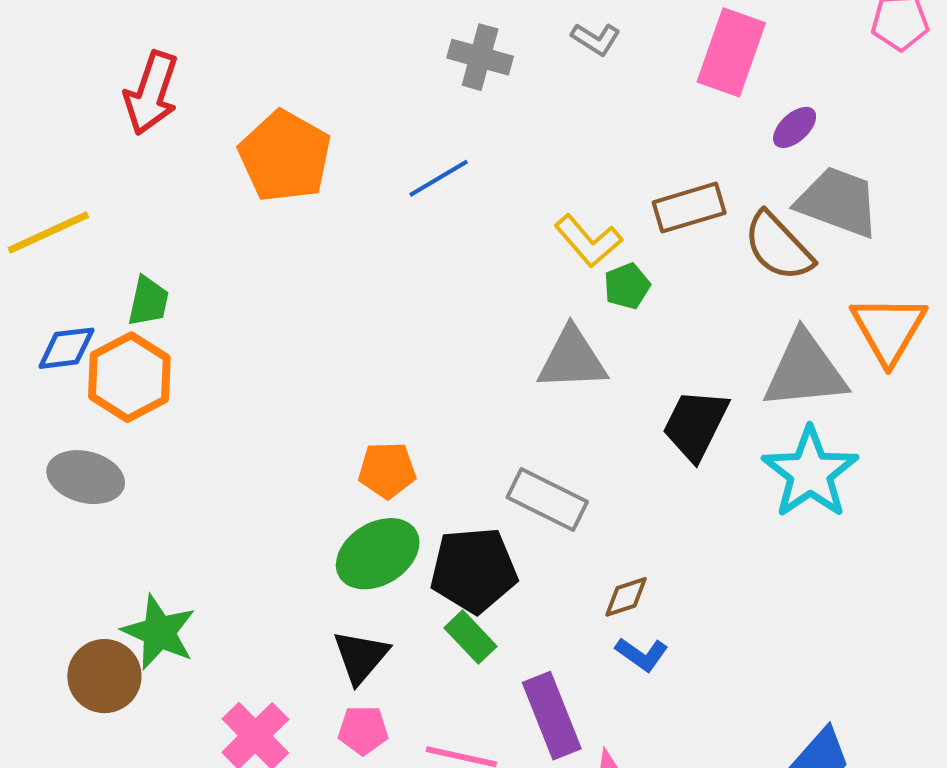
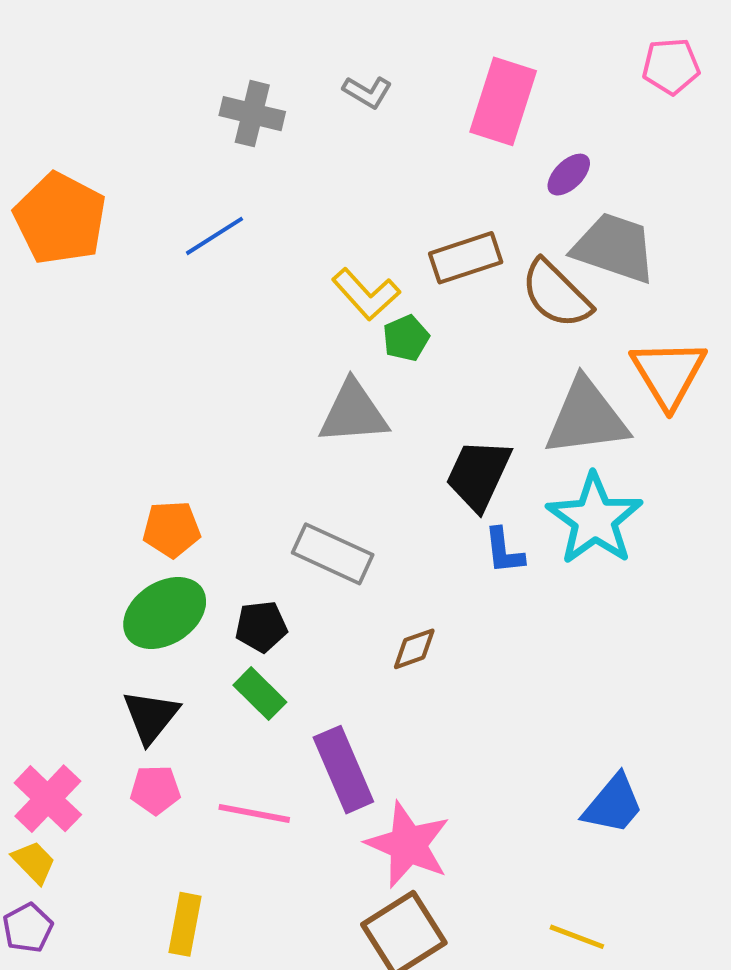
black pentagon: (474, 570) -> (261, 627), size x0.6
blue L-shape: (642, 654) -> (504, 551), moved, turned 50

